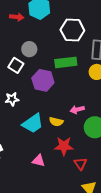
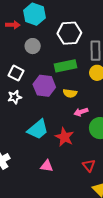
gray circle: (29, 49) -> (33, 46), moved
white star: (12, 99) -> (15, 97), moved
yellow semicircle: (56, 122) -> (70, 93), moved
red star: (64, 146) -> (64, 137), moved, turned 30

